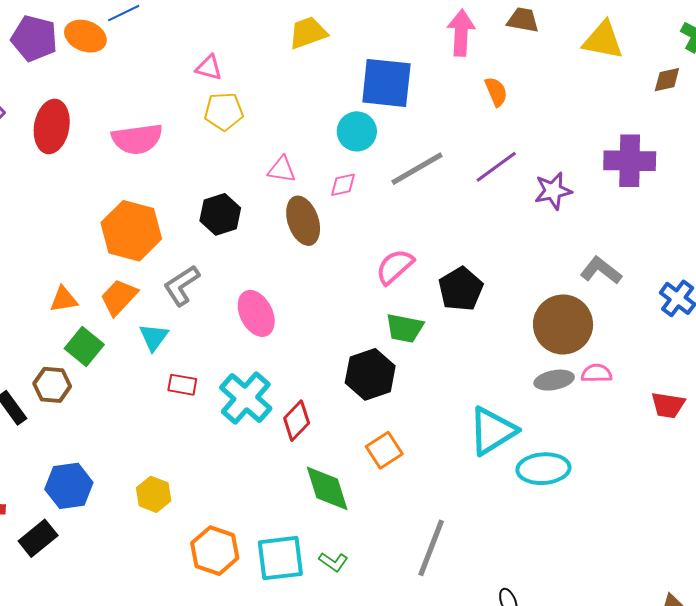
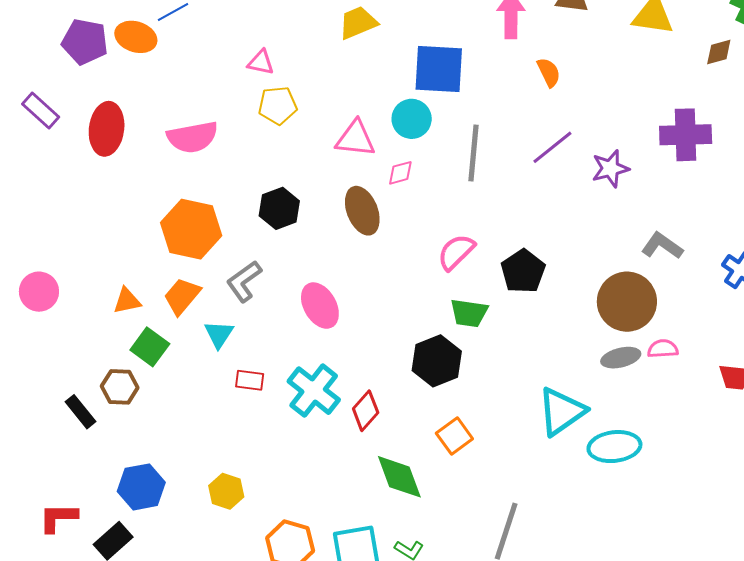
gray line: (417, 169) -> (473, 153), turned -52
pink triangle: (282, 170) -> (356, 139), moved, size x1.4

